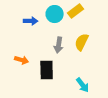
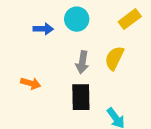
yellow rectangle: (76, 11) -> (130, 19), moved
black rectangle: (47, 70) -> (81, 97), moved

